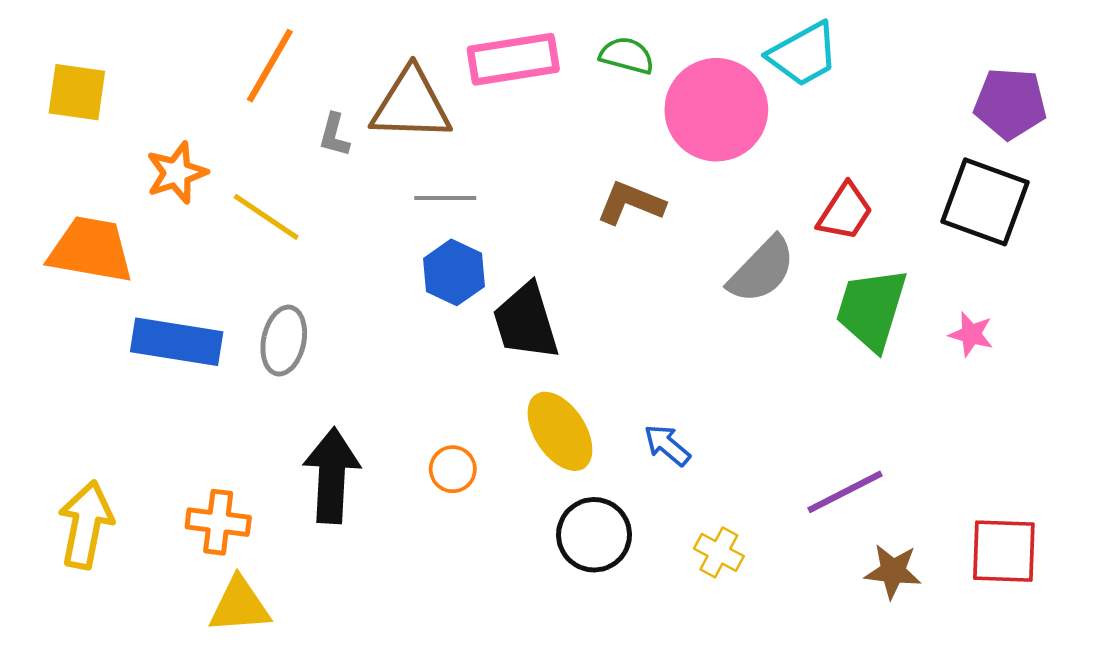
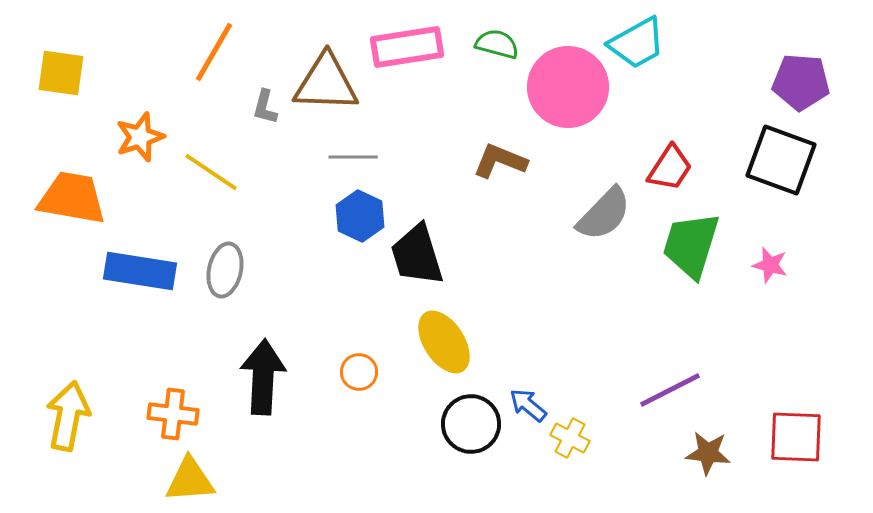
blue arrow: (667, 445) -> (528, 405), moved

